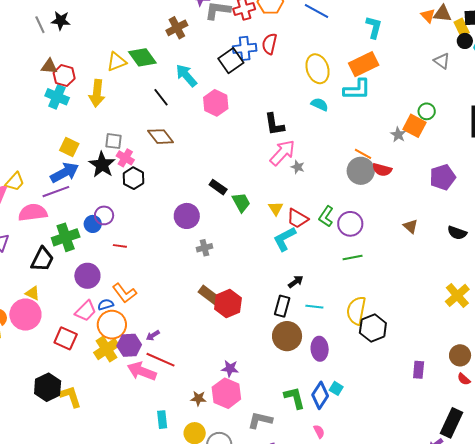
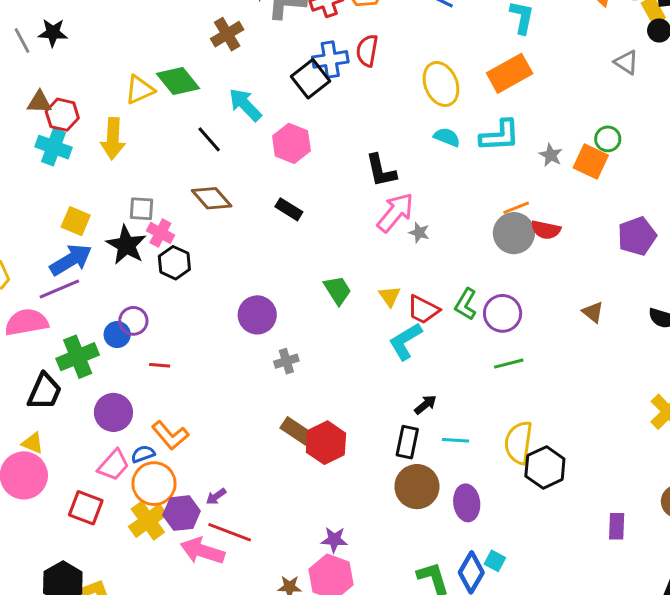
cyan L-shape: (357, 89) -> (500, 136), moved
gray star: (398, 135) -> (551, 155), moved
orange line: (363, 154) -> (516, 208), turned -48
black rectangle: (218, 187) -> (289, 209), moved

